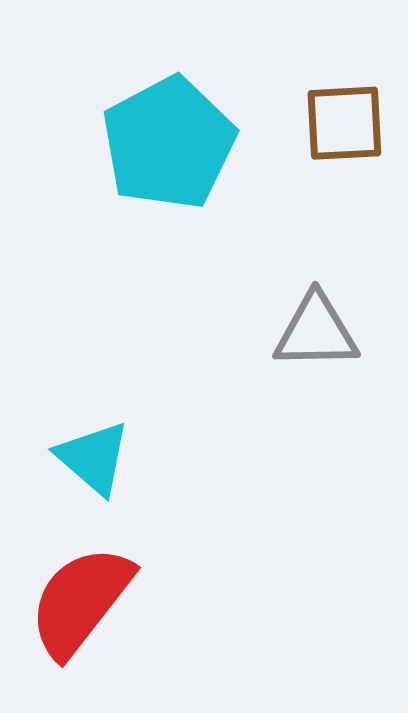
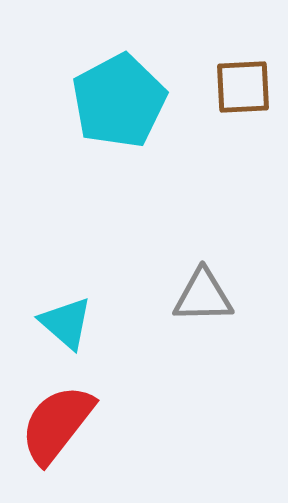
gray triangle: (316, 332) -> (203, 296), moved

